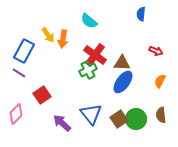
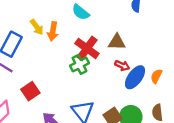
red arrow: (156, 51) -> (122, 66), moved
brown triangle: (122, 63) -> (117, 42), moved
blue ellipse: (123, 82) -> (135, 77), moved

